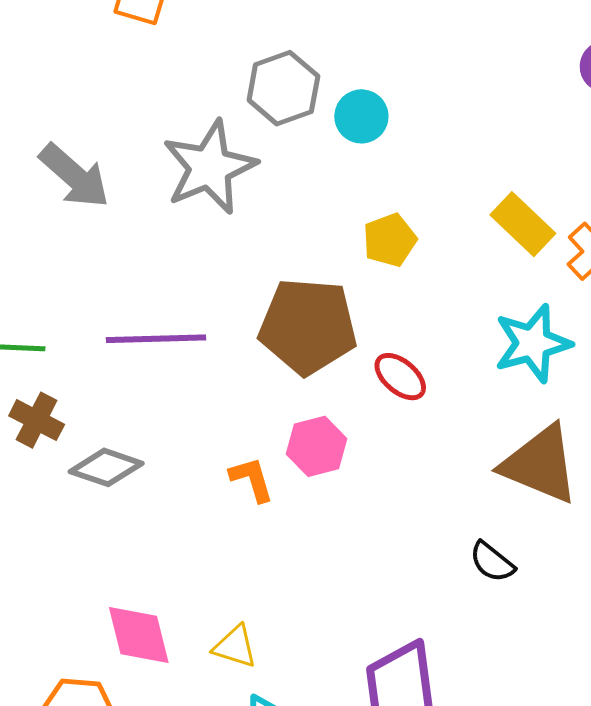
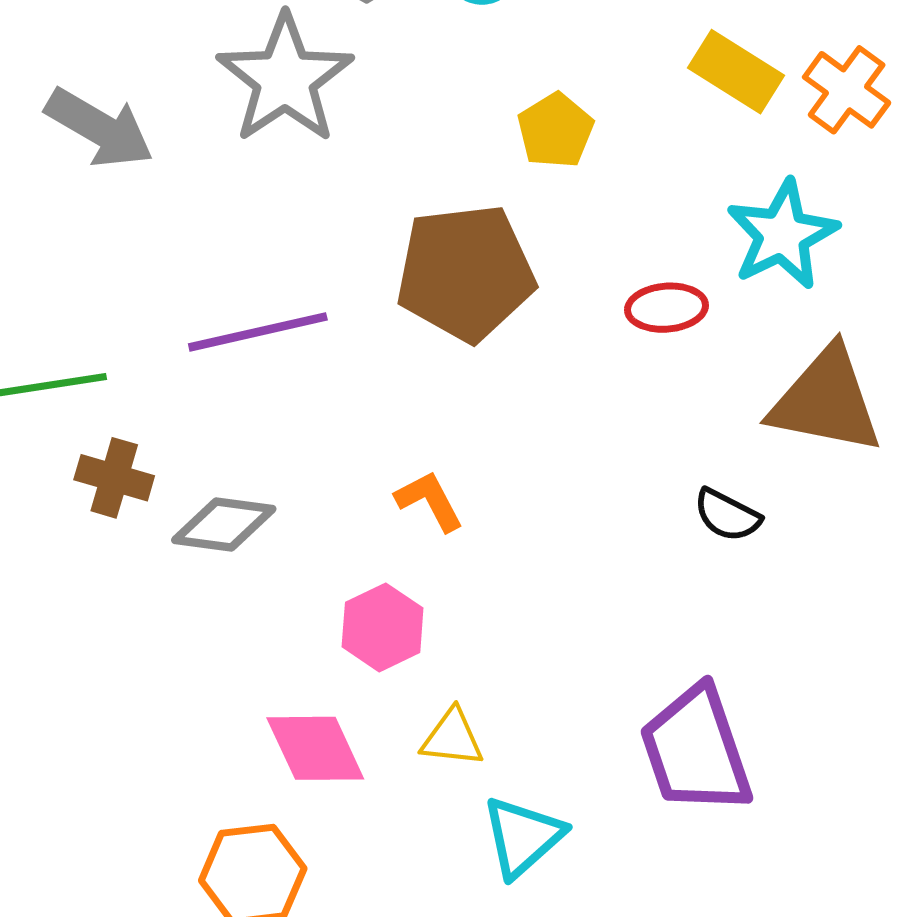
red ellipse: (400, 377) -> (667, 308), moved, turned -34
pink hexagon: (317, 446) -> (383, 627), moved
black semicircle: (492, 562) -> (727, 515), moved

